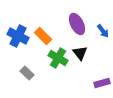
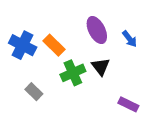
green cross: (58, 58) -> (73, 73), turned 36
purple rectangle: (102, 83) -> (128, 104), turned 42

